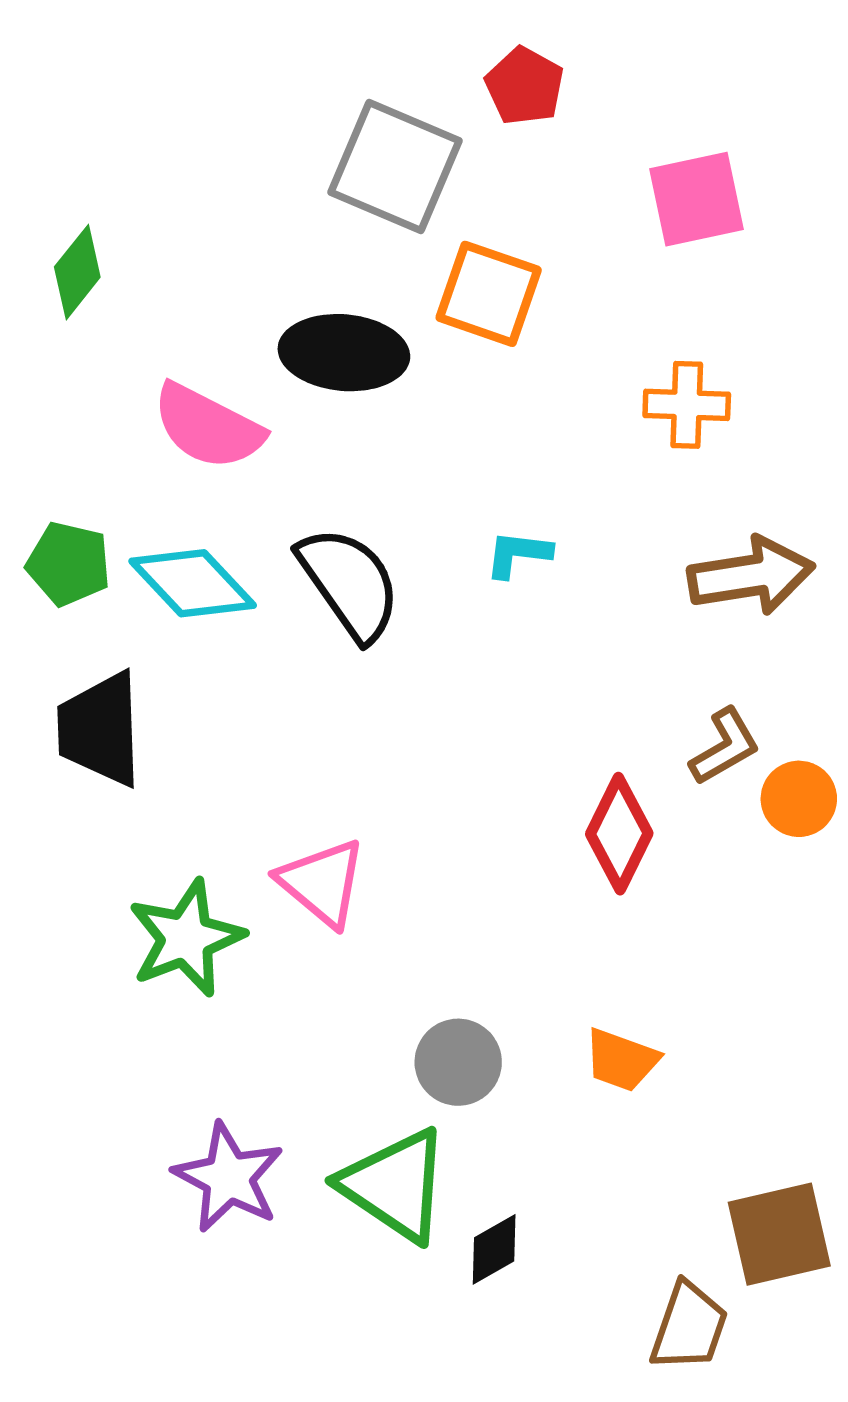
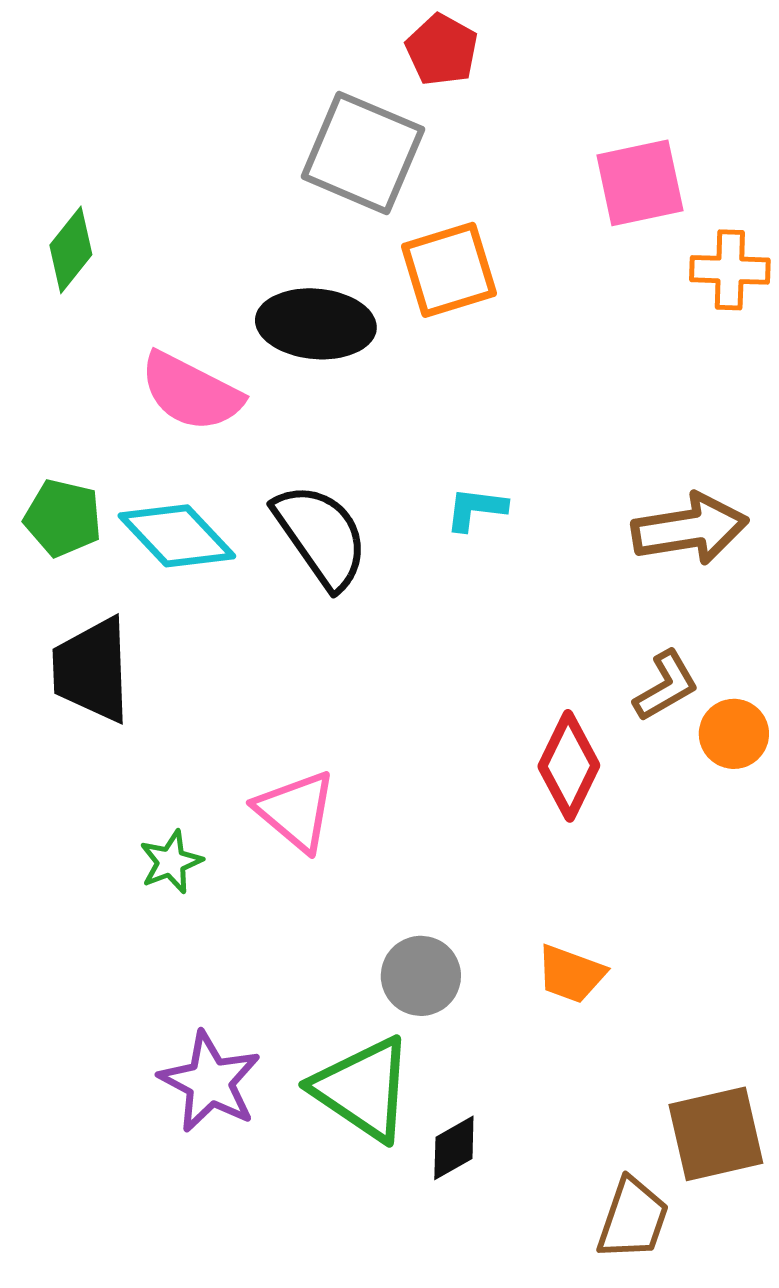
red pentagon: (525, 86) -> (442, 50), moved
orange square: (489, 294) -> (449, 270), turned -36
orange cross: (687, 405) -> (730, 270), moved
green star: (186, 938) -> (171, 862), size x0.6

